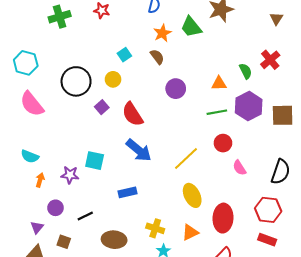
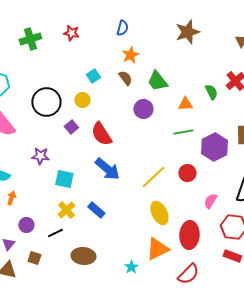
green trapezoid: (191, 27) -> (157, 81), moved
purple hexagon: (249, 106) -> (214, 147), moved
red circle: (223, 143) -> (187, 173), moved
pink semicircle: (239, 168) -> (210, 201), moved, turned 63
purple star: (70, 175) -> (40, 156), moved
blue rectangle: (127, 192) -> (96, 210), turned 54
yellow cross: (155, 228) -> (66, 210), moved, turned 30
orange triangle: (190, 232) -> (157, 249), size x1.4

